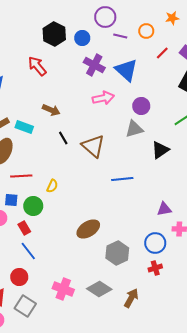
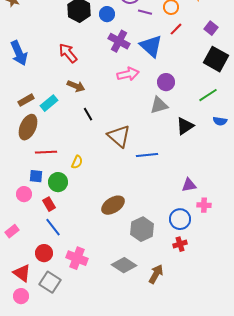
red line: (162, 53) -> (176, 29), moved
red arrow: (37, 66) -> (68, 53), moved
cyan rectangle: (24, 127) -> (49, 103), turned -60
brown triangle: (93, 146) -> (119, 136), moved
pink cross: (63, 289) -> (77, 258), moved

